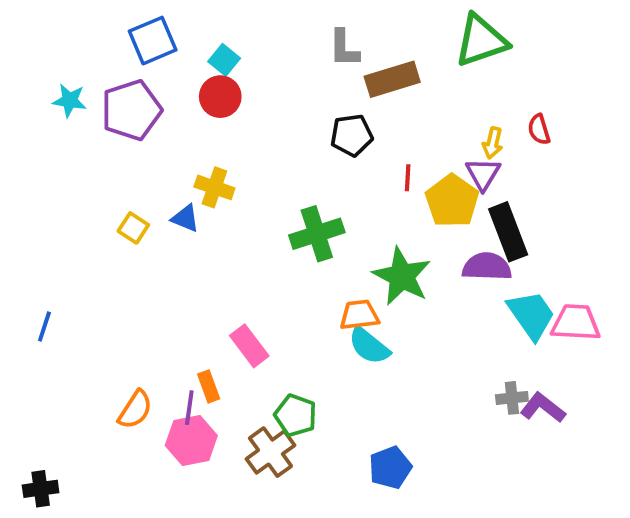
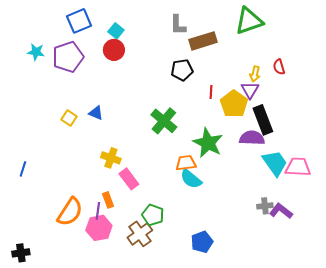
yellow cross: (214, 187) -> (111, 158), moved
green cross: (317, 234) -> (164, 121), turned -32
orange semicircle: (135, 410) -> (70, 212), size x1.4

